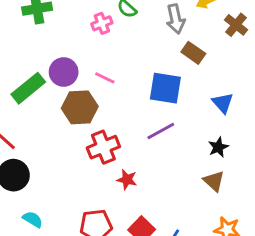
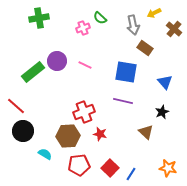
brown hexagon: (80, 107) -> (68, 136), moved
purple line: (161, 131) -> (123, 101), turned 42
brown triangle: (214, 181) -> (146, 132), moved
cyan semicircle: (33, 219) -> (45, 154), moved

